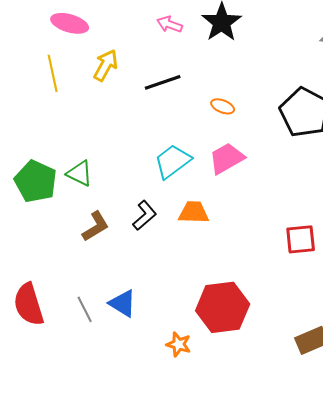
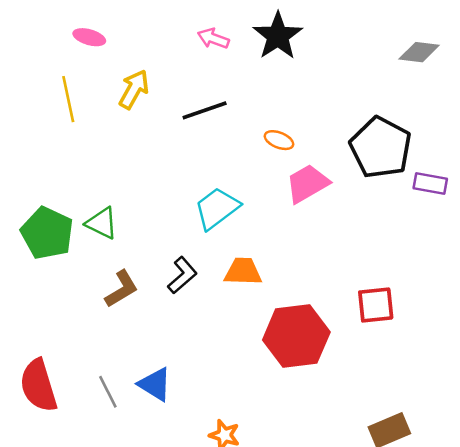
pink ellipse: (70, 23) -> (89, 37), size x0.7
pink trapezoid: (227, 158) -> (307, 183), moved
red hexagon: (223, 307) -> (296, 336), moved

